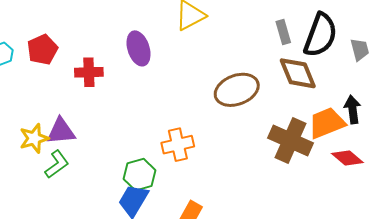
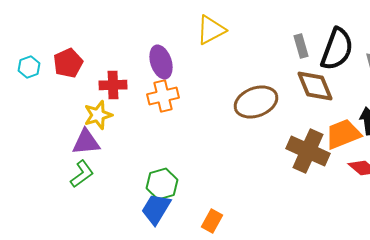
yellow star: (34, 138) -> (98, 115), moved
orange cross: (178, 145) -> (163, 96), moved

